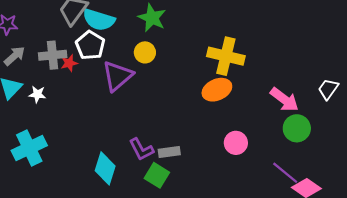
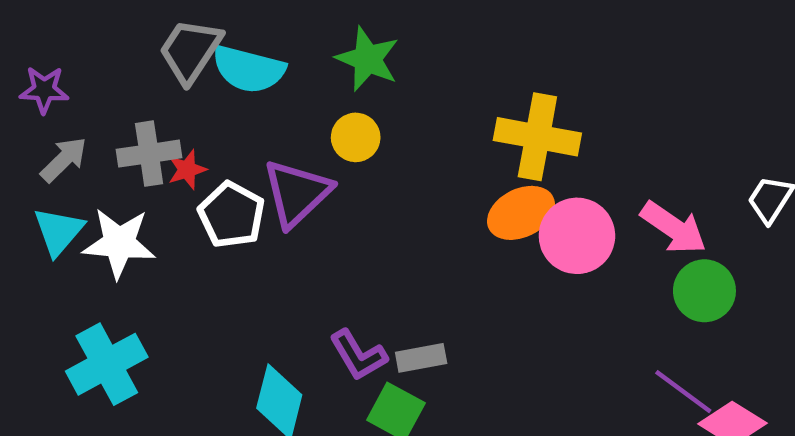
white pentagon: (90, 45) -> (232, 215), moved
white star: (37, 94) -> (119, 243), size x1.8
pink circle: (236, 143) -> (577, 236), moved, size x1.4

